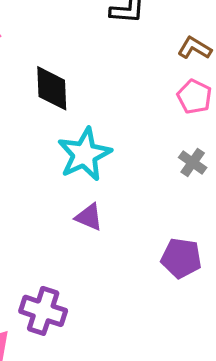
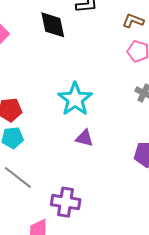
black diamond: (52, 88) -> (53, 25), moved

